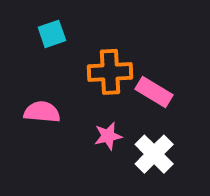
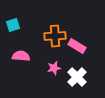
cyan square: (52, 34) -> (13, 25), moved

